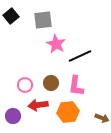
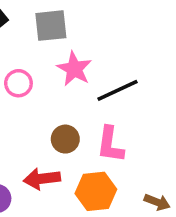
pink circle: (25, 85) -> (18, 83), moved

